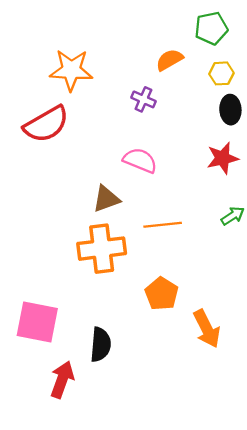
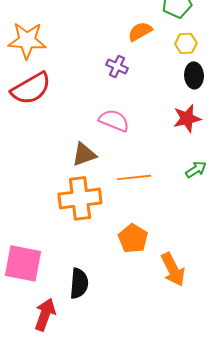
orange star: (71, 70) -> (27, 40), moved

